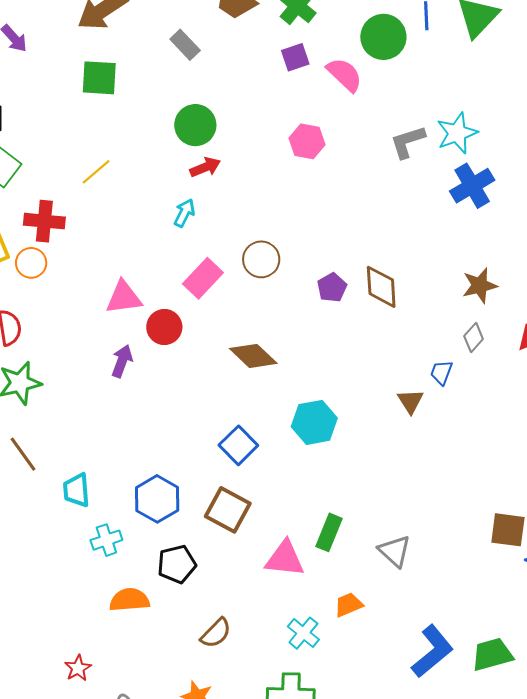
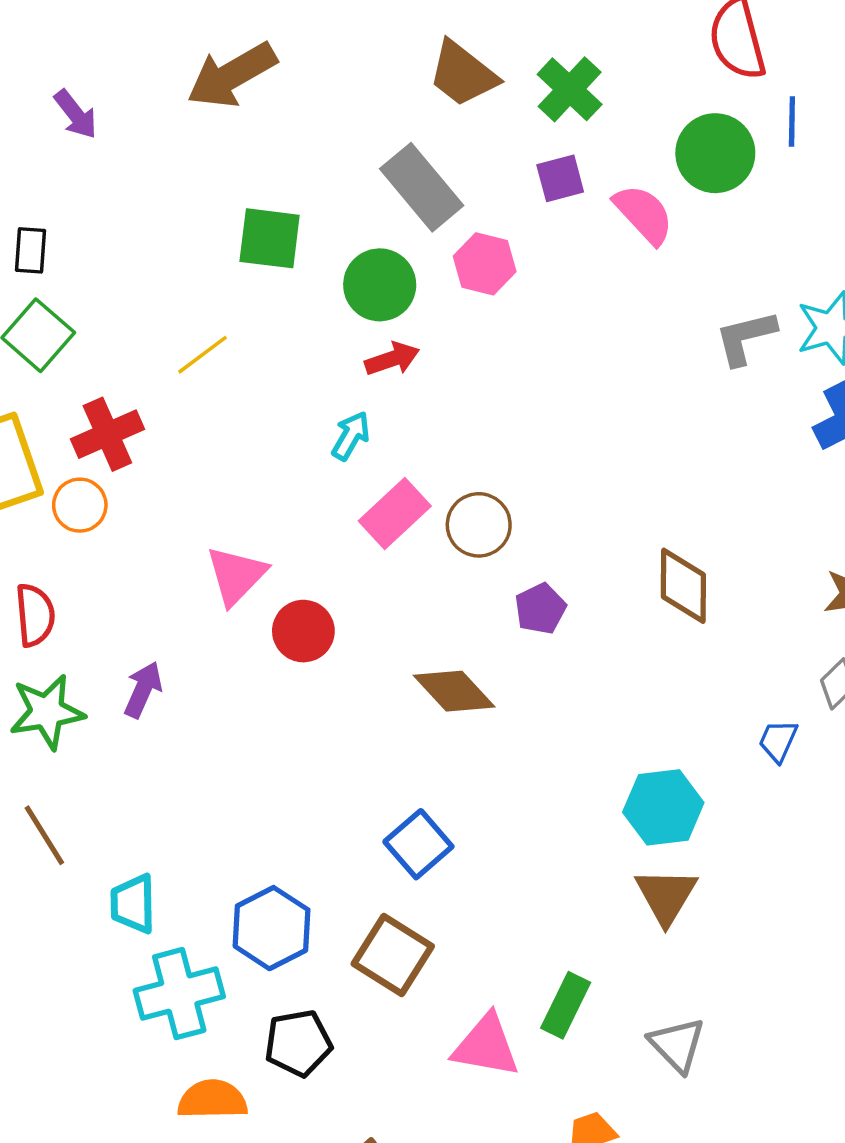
gray rectangle: (185, 45) -> (422, 187), moved, size x1.6
green square: (99, 78) -> (270, 238), moved
pink hexagon: (307, 141) -> (485, 264), moved
red cross: (44, 221) -> (107, 434), turned -33
pink rectangle: (203, 278) -> (395, 513), moved
purple pentagon: (332, 287) -> (540, 609), moved
pink triangle: (124, 297) -> (236, 575), turned -42
purple arrow: (122, 361) -> (143, 690), moved
brown triangle: (410, 401) -> (666, 896), moved, size x1.4
cyan hexagon: (314, 422) -> (663, 807), moved
cyan cross: (106, 540) -> (179, 994), size x1.6

